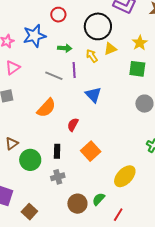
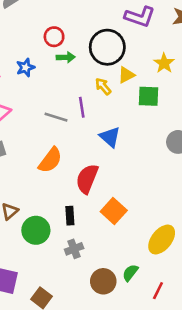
blue star: (34, 36) -> (25, 68), size x0.6
green arrow: (65, 48) -> (66, 57), moved
green square: (137, 69) -> (148, 96), moved
red semicircle: (73, 125) -> (87, 179), size x1.6

